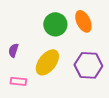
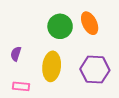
yellow ellipse: (47, 62) -> (52, 66), turned -32

